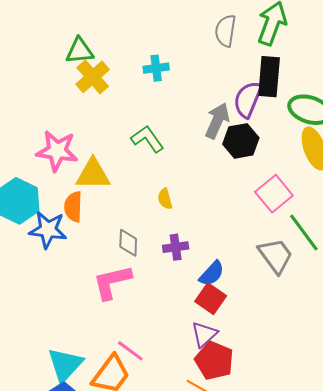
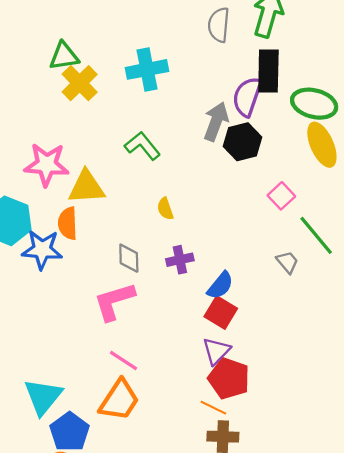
cyan cross: (156, 68) -> (147, 69), size x1.5
pink square: (274, 194) -> (281, 196), size x0.7
gray trapezoid: (276, 256) -> (287, 262), size x0.6
pink line: (130, 351) -> (124, 361), moved
cyan triangle: (65, 365) -> (43, 397), moved

